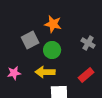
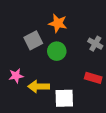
yellow arrow: (45, 72) -> (39, 86), moved
red rectangle: (86, 75) -> (93, 78), turned 56

